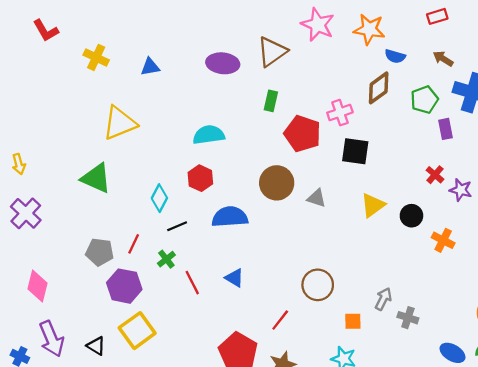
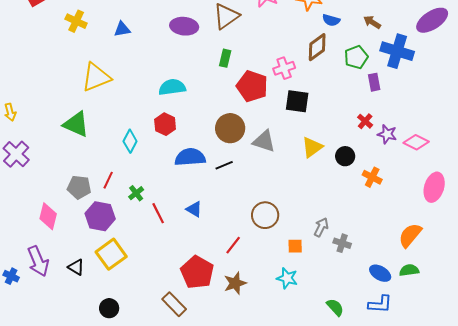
gray triangle: (317, 198) -> (264, 141), size x1.4
black line: (177, 226) -> (224, 165), moved
pink diamond: (38, 286) -> (48, 216), moved

